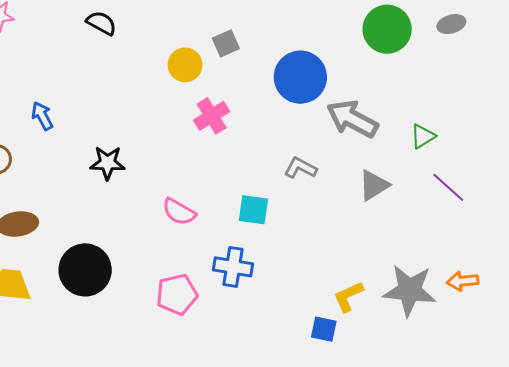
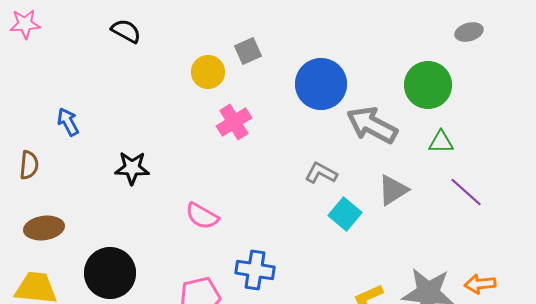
green circle: (387, 29) -> (428, 85), moved
green triangle: (423, 136) -> (441, 142), turned 32
cyan square: (253, 210) -> (345, 214), moved, turned 32

